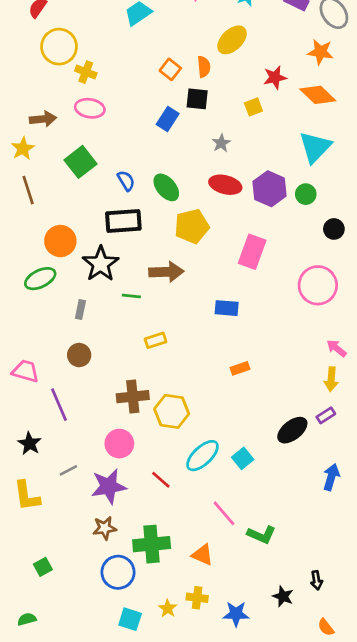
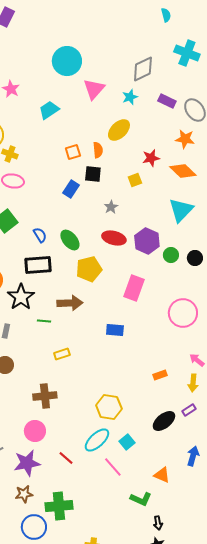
orange square: (170, 69) -> (73, 152), turned 35
green circle: (306, 194) -> (171, 255), moved
black circle: (334, 229) -> (195, 258), moved
orange rectangle: (240, 368) -> (160, 375), moved
yellow hexagon: (172, 411) -> (109, 407), moved
pink line: (224, 513) -> (113, 467), moved
orange triangle: (202, 555) -> (162, 475), moved
black arrow: (316, 580) -> (158, 523), moved

